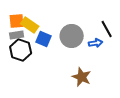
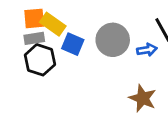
brown star: (82, 77) -> (143, 98), moved

